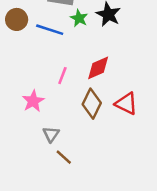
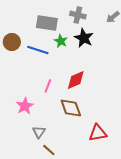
brown diamond: (92, 104) -> (71, 108), turned -45
red triangle: (126, 104) -> (98, 133), moved, turned -36

